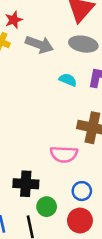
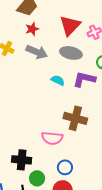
red star: (14, 20) -> (32, 29), moved

